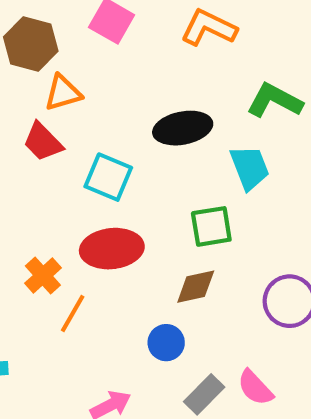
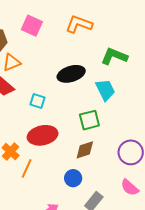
cyan square: (108, 177) -> (38, 101), size x0.7
pink semicircle: (255, 388) -> (130, 187), moved

